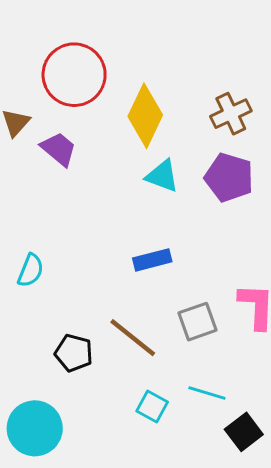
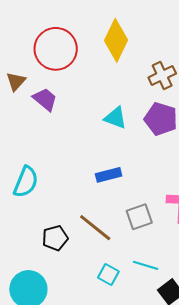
yellow diamond: (145, 116) -> (116, 40), moved
cyan semicircle: (31, 270) -> (26, 182), size x1.4
black pentagon: (74, 353) -> (55, 238), turned -30

